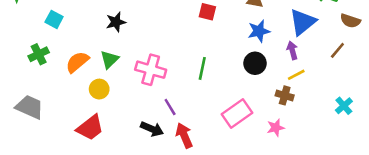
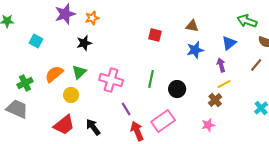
blue triangle: (303, 22) -> (229, 43), size x0.7
green cross: (39, 54) -> (25, 83), moved
black circle: (255, 63) -> (177, 89), moved
brown cross: (285, 95) -> (215, 100), turned 32
pink rectangle: (237, 113) -> (163, 121), moved
black arrow: (152, 129) -> (93, 127), moved, turned -150

